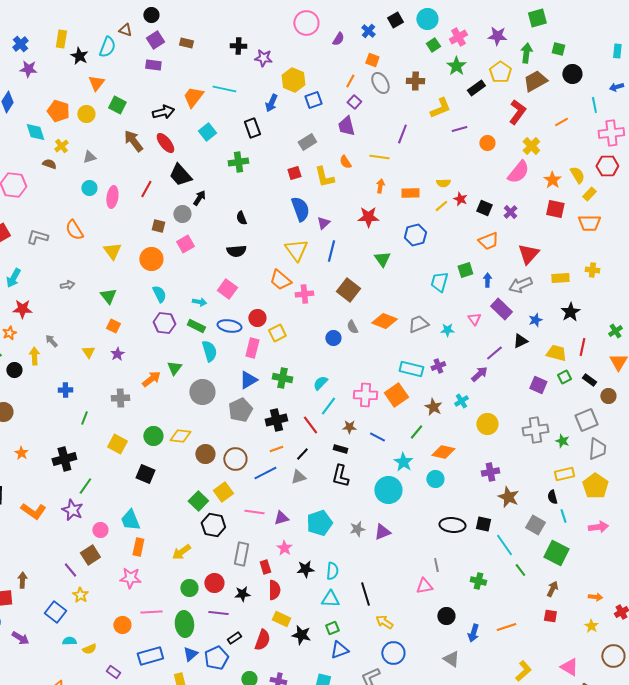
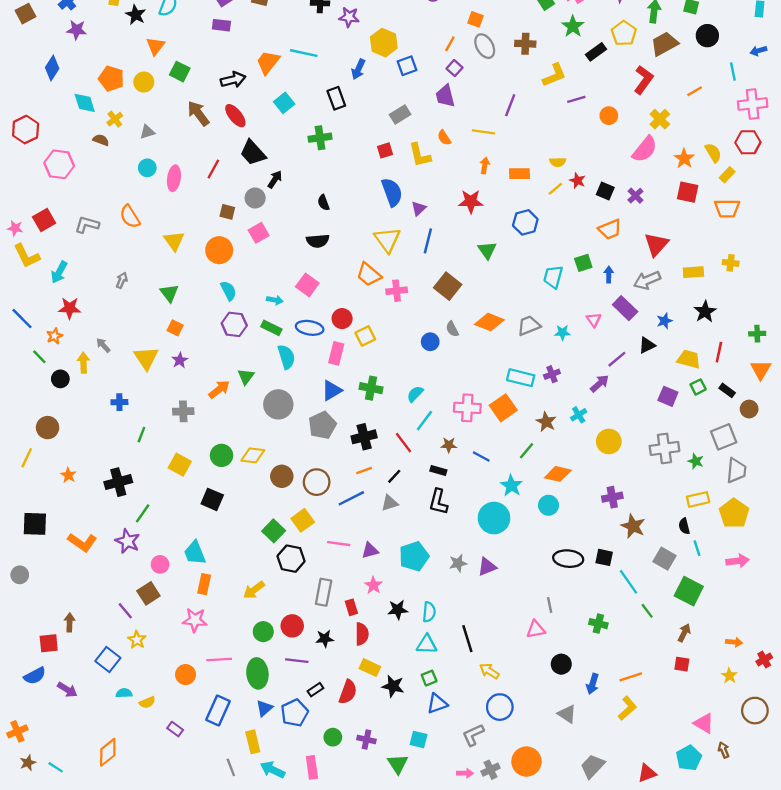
gray arrow: (67, 285) -> (122, 280), turned -56
green cross: (615, 331) -> (757, 334), turned 32
yellow triangle: (88, 352) -> (146, 358), size x1.6
blue rectangle: (150, 656) -> (218, 711), turned -50
yellow L-shape: (523, 671) -> (627, 708), moved

